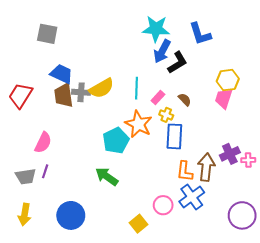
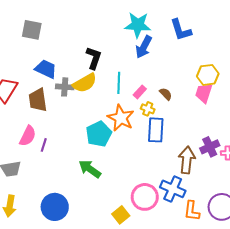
black L-shape: (177, 63) -> (94, 58), moved, turned -40
brown trapezoid: (64, 95) -> (38, 100), moved
purple line: (45, 171) -> (44, 145), moved
orange L-shape: (185, 171) -> (192, 211), moved
blue cross: (192, 197) -> (173, 189), turned -30
pink circle: (163, 205) -> (145, 197), size x1.4

